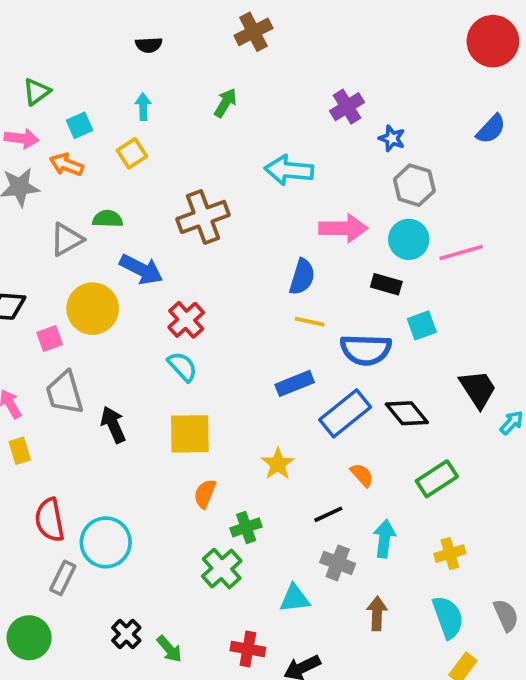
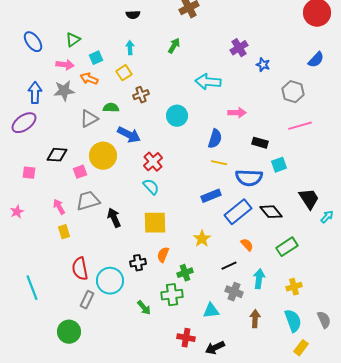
gray hexagon: (414, 185) -> (293, 92), moved
brown cross: (203, 217) -> (141, 95), moved, size x0.6
pink arrow: (343, 228) -> (237, 113), size x0.7
cyan circle: (409, 239) -> (177, 116), moved
gray trapezoid: (65, 393) -> (88, 201), turned 90
green cross: (222, 569) -> (172, 295), turned 35
black cross: (126, 634) -> (138, 263), moved, turned 35
green arrow: (169, 649) -> (144, 308), moved

